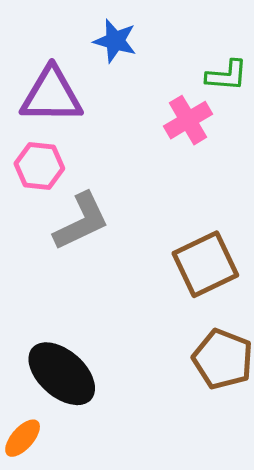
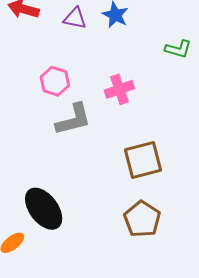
purple triangle: (51, 95) -> (75, 18), moved, size x0.6
pink cross: (188, 120) -> (119, 89), moved

